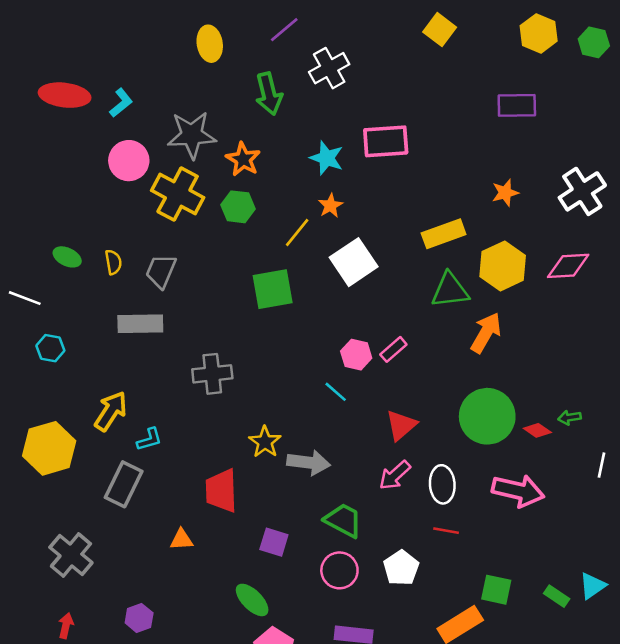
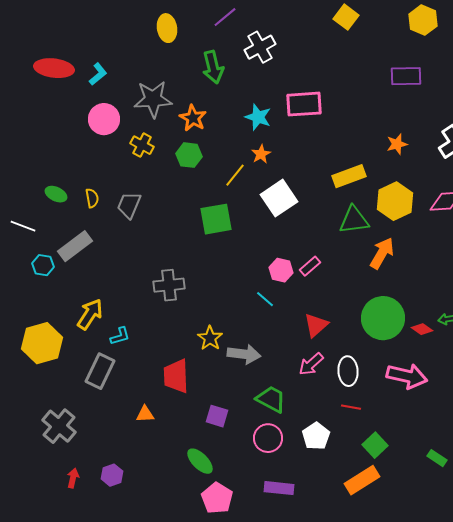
yellow cross: (178, 194) -> (142, 145), size x0.6
gray rectangle: (140, 324) -> (75, 246), moved, turned -36
green square: (496, 590) -> (375, 445), moved, turned 35
red arrow: (66, 626) -> (73, 478), moved

